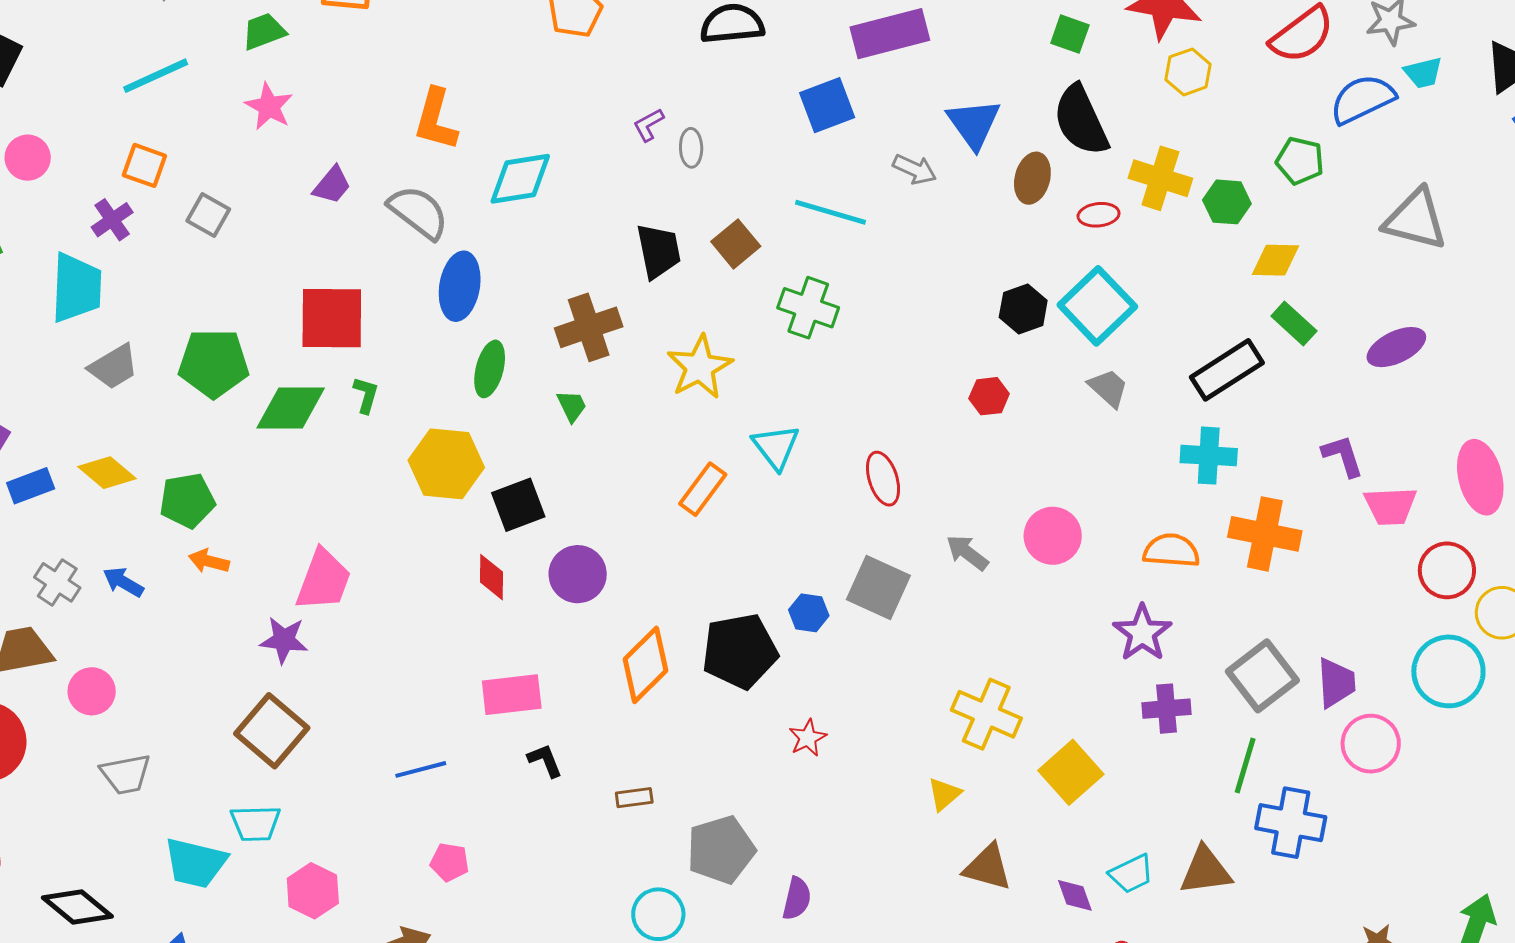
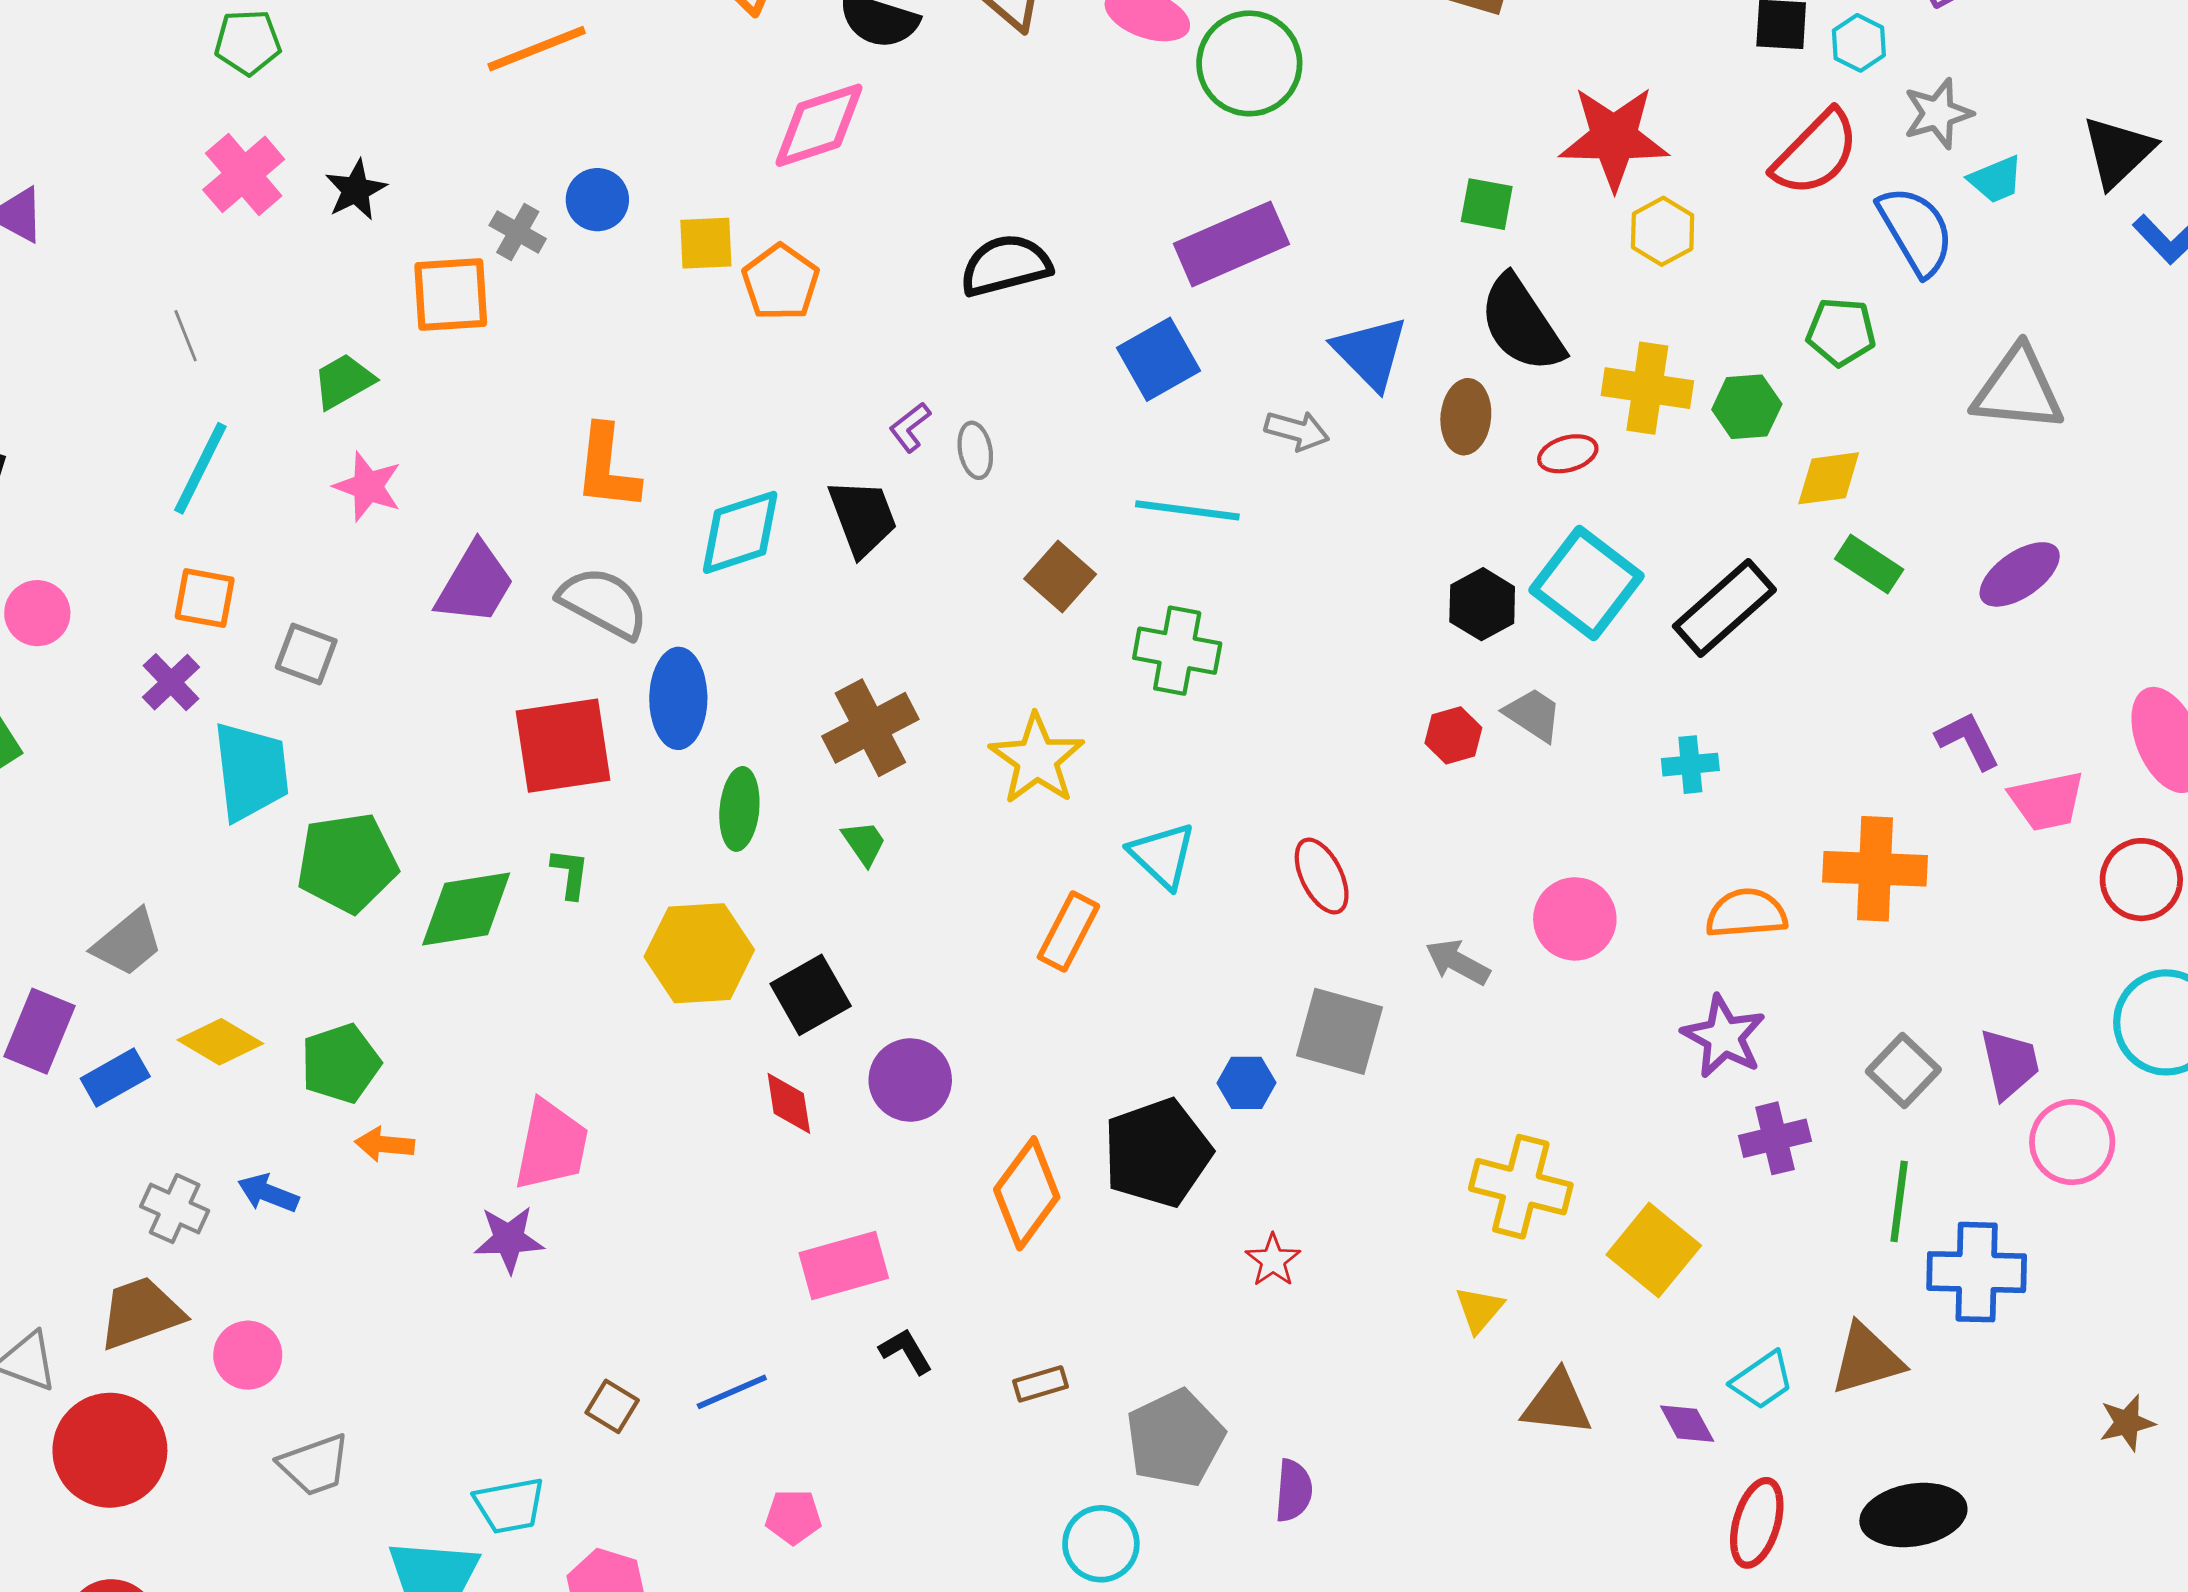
cyan line: (156, 76) -> (200, 468), turned -30
blue semicircle: (1362, 99) -> (1916, 231), turned 94
purple trapezoid: (332, 185) -> (475, 584), size x1.5
black trapezoid: (659, 251) -> (863, 517), moved
cyan trapezoid: (76, 288) -> (251, 771), moved
red square: (332, 318) -> (563, 746), moved
gray trapezoid: (114, 367) -> (128, 943), moved
black rectangle: (1227, 370) -> (1724, 608), moved
gray trapezoid: (1108, 388) -> (1533, 715), moved
cyan cross: (1209, 456) -> (1690, 765), moved, size x0.7
gray square: (1262, 676) -> (1903, 1071), size x0.7
brown square: (272, 731) -> (612, 1406), moved, size x0.5

